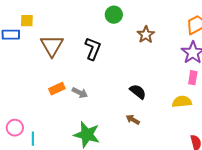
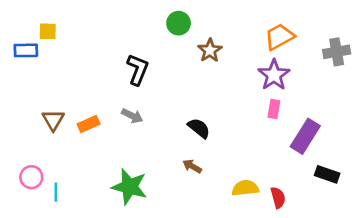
green circle: (114, 15) -> (179, 23), moved
brown triangle: (52, 46) -> (53, 120), moved, size x0.7
gray arrow: (80, 93) -> (132, 116), moved
yellow semicircle: (182, 102) -> (245, 188), moved

